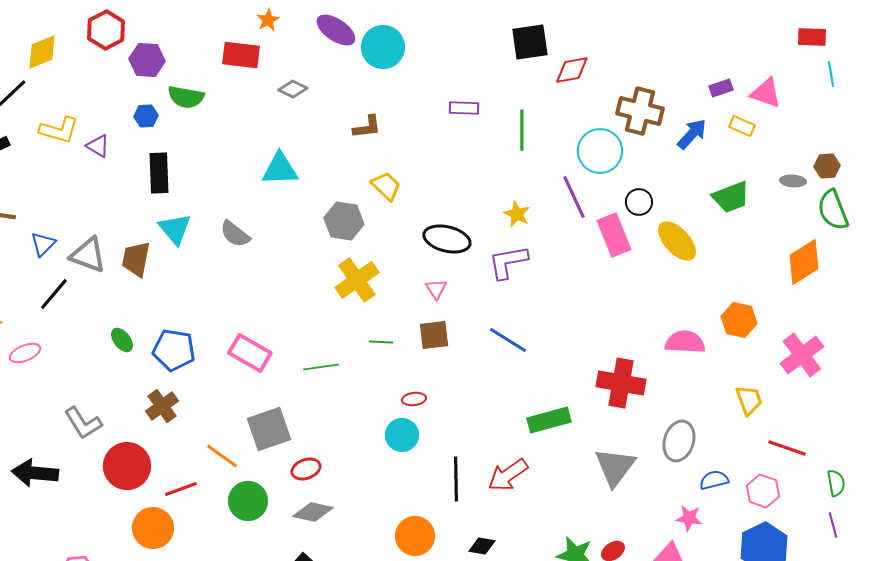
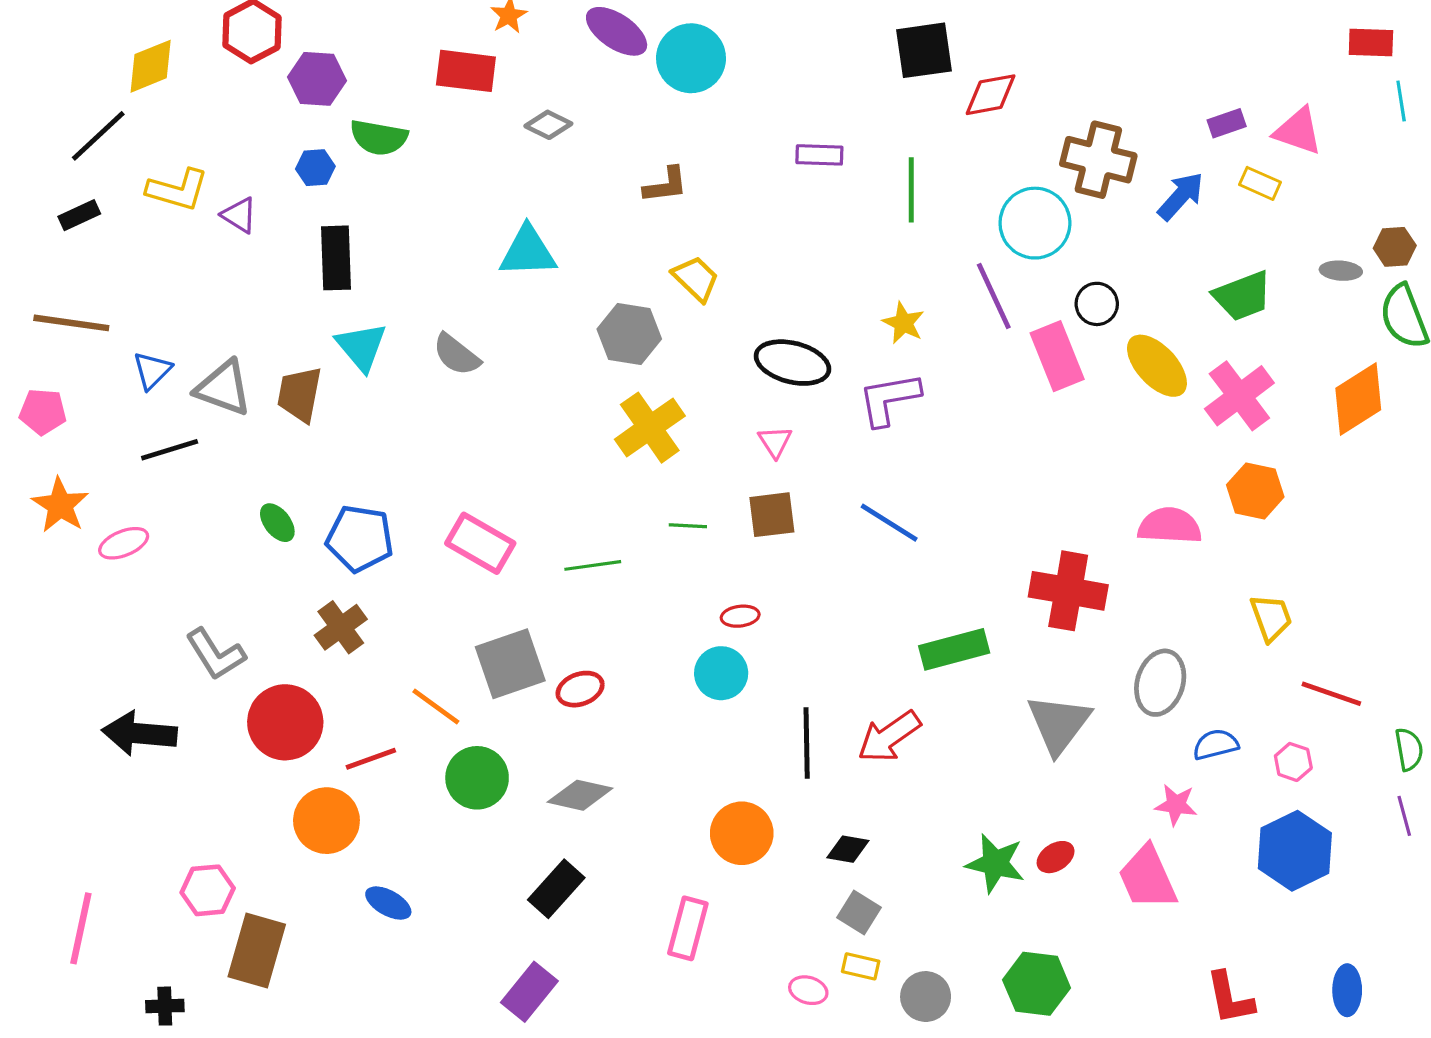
black line: (54, 294) -> (170, 450), turned 33
pink cross: (802, 355) -> (1239, 396), moved
red ellipse: (306, 469) -> (580, 689), moved
pink hexagon: (763, 491) -> (1293, 762), size x0.7

